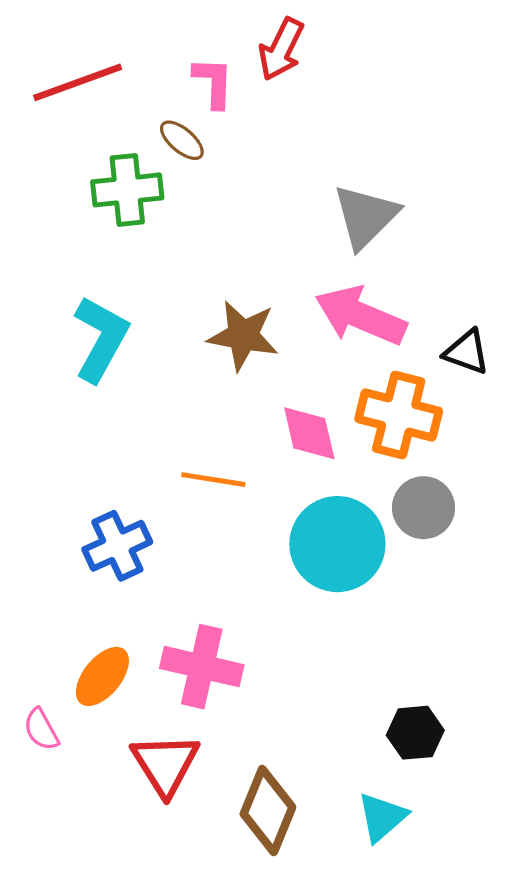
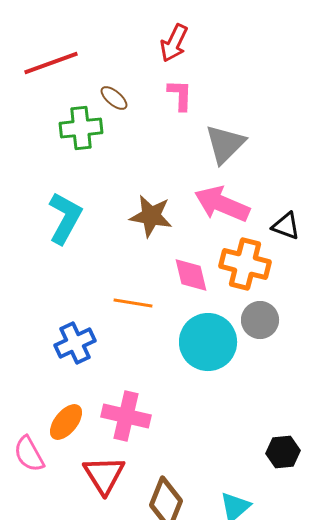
pink L-shape: (213, 82) -> (180, 95), moved
pink semicircle: (41, 729) -> (29, 454), size x1.4
black hexagon: (415, 733) -> (283, 452), moved

